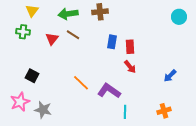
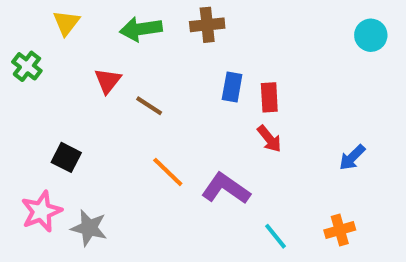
green cross: (23, 32) -> (27, 66), moved, turned 32
brown line: (73, 35) -> (149, 106), moved
cyan line: (125, 112) -> (276, 236), moved, turned -40

